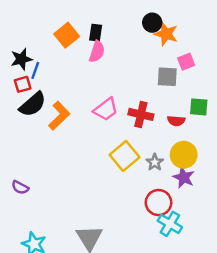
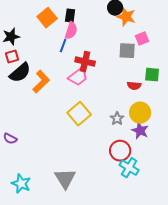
blue line: (35, 70) -> (63, 46), moved
red cross: (141, 114) -> (85, 62), moved
yellow square: (125, 156) -> (79, 114), moved

